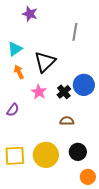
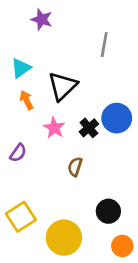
brown semicircle: (67, 121) -> (75, 167), moved, turned -72
yellow circle: (46, 155) -> (64, 238), moved
yellow square: (15, 156) -> (21, 217), turned -30

